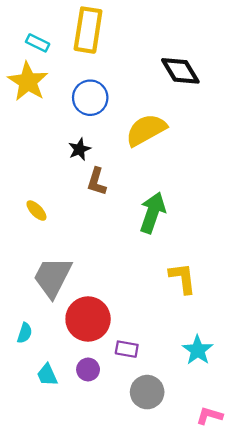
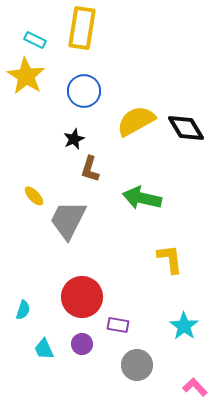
black diamond: (180, 71) -> (186, 128), moved
green arrow: (152, 213) -> (142, 198), turned -96
gray trapezoid: (53, 277) -> (68, 220), moved
pink L-shape: (209, 416) -> (195, 387), turned 30

